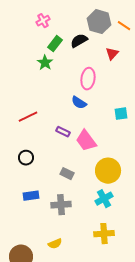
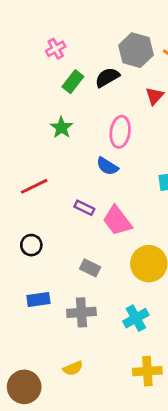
green star: (45, 63) -> (61, 128), moved
cyan cross: (104, 199) -> (136, 318), moved
yellow cross: (104, 234) -> (147, 371), moved

